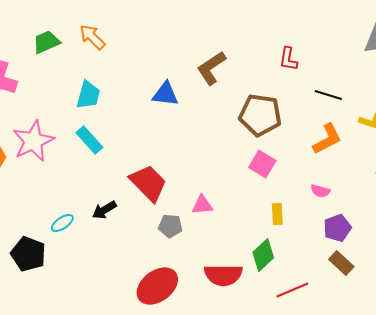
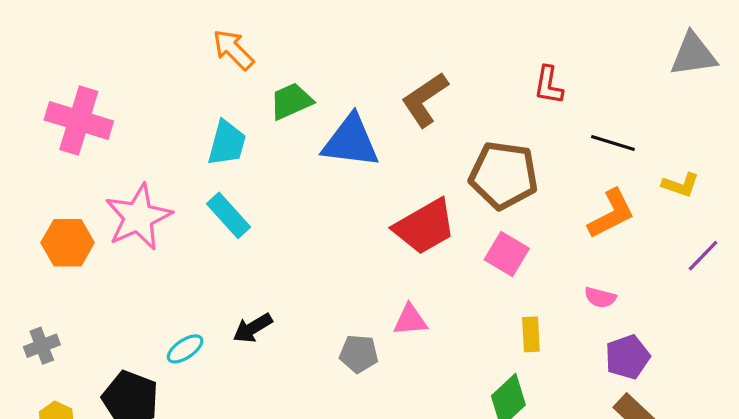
green trapezoid: (46, 42) -> (291, 101), moved
blue triangle: (165, 94) -> (351, 141), size x1.4
red trapezoid: (148, 183) -> (425, 227), moved, turned 105

